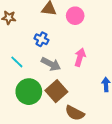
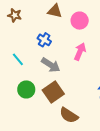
pink arrow: (80, 57) -> (80, 52), moved
green circle: (29, 92) -> (26, 89), size x0.7

